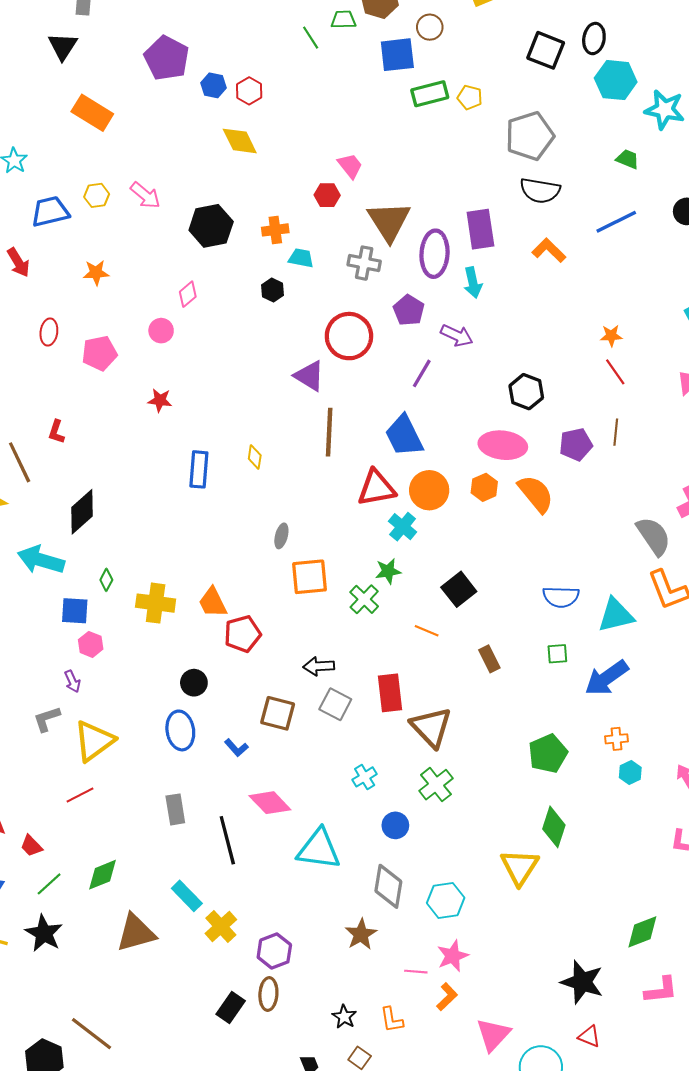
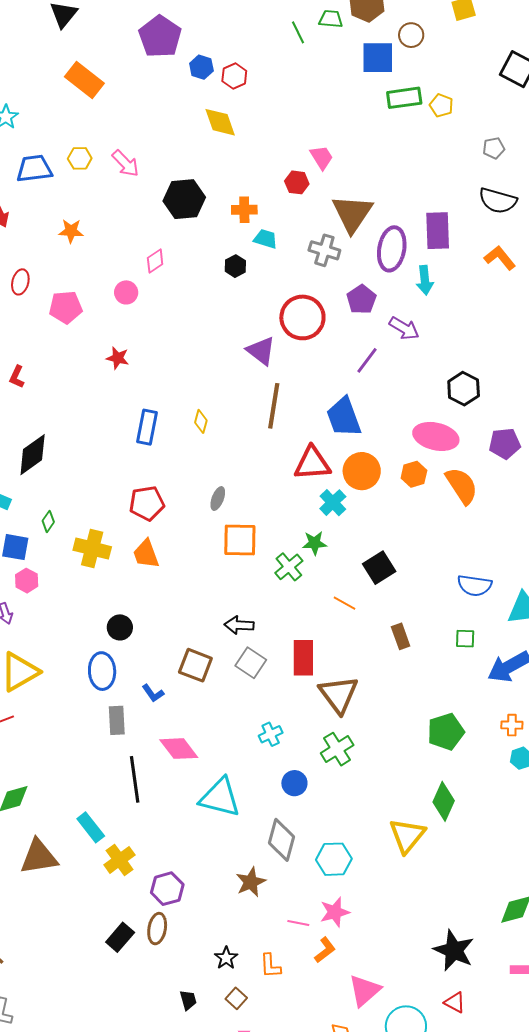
gray pentagon: (530, 136) -> (494, 148), size x0.5
red pentagon: (242, 634) -> (147, 503), moved
gray rectangle: (175, 809) -> (117, 720), moved

